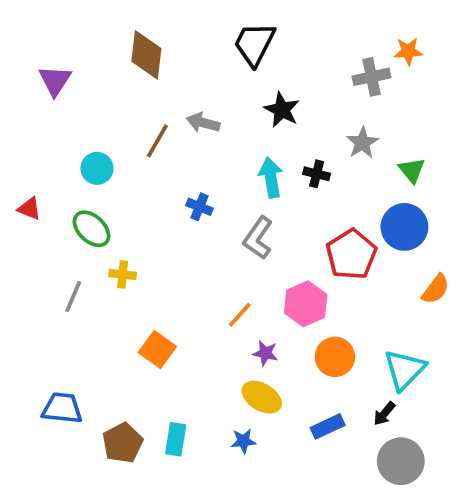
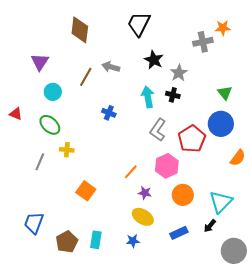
purple triangle: (55, 81) -> (40, 62), moved
gray star: (362, 143) -> (179, 73), moved
gray L-shape: (258, 238) -> (158, 130), moved
blue trapezoid: (62, 408) -> (34, 223), turned -75
gray circle: (401, 461) -> (234, 251), moved

